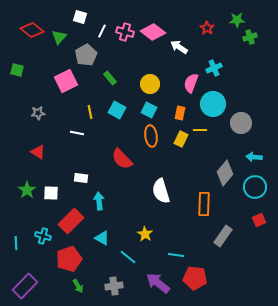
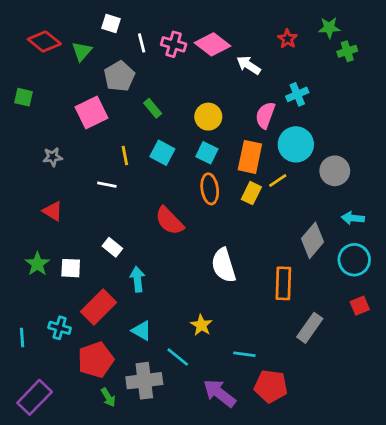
white line: (102, 31) -> (142, 43), turned -40
orange rectangle: (180, 113) -> (250, 157), size x1.6
yellow line: (200, 130) -> (278, 181), turned -32
white rectangle: (81, 178) -> (112, 247), turned 32
gray cross: (114, 286) -> (144, 381), moved, size x1.4

